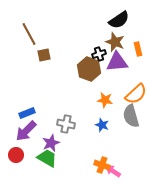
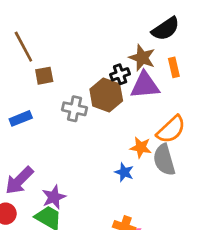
black semicircle: (119, 20) -> (166, 29), moved
orange star: (105, 100) -> (141, 147), moved
blue rectangle: (27, 113) -> (21, 118), moved
gray cross: (66, 124) -> (75, 109), moved

